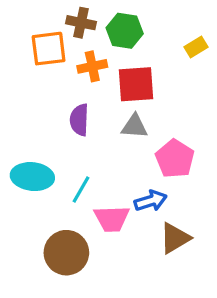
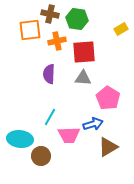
cyan ellipse: (32, 177) -> (20, 139), moved
brown circle: (66, 253) -> (41, 156), size x0.7

